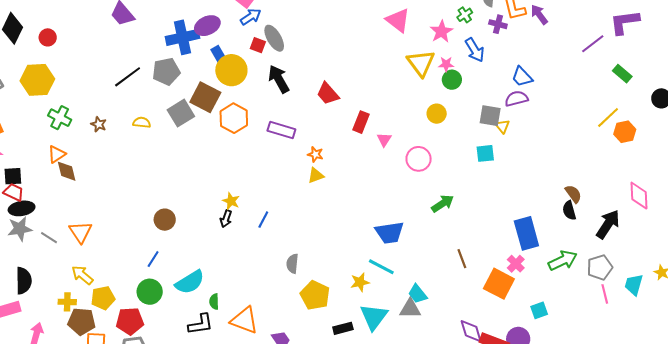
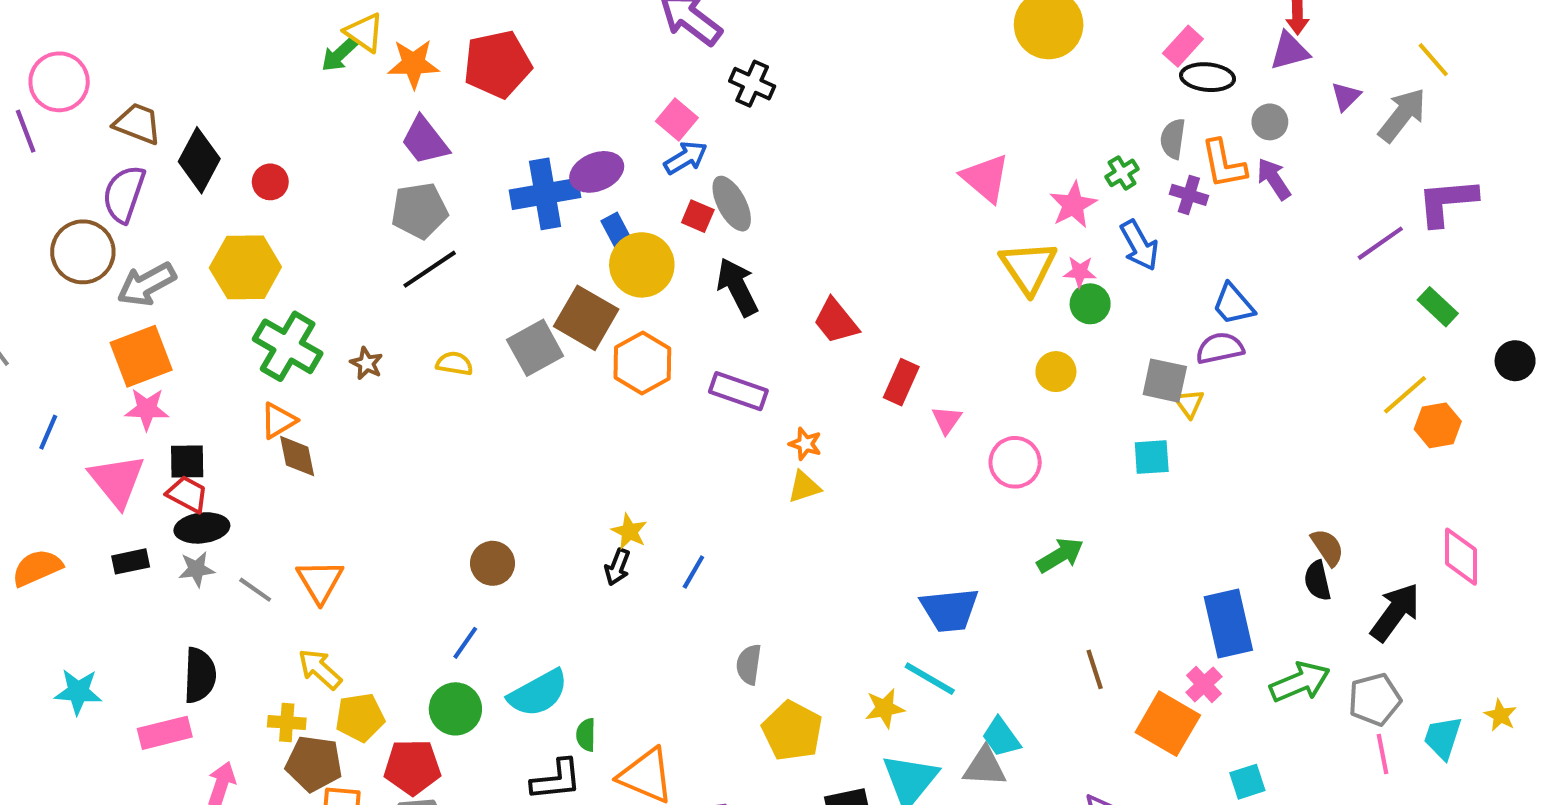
gray pentagon: (166, 71) -> (419, 211), moved
green cross: (60, 118) -> (288, 346), size x1.4
gray star: (20, 229) -> (197, 569), size x0.7

